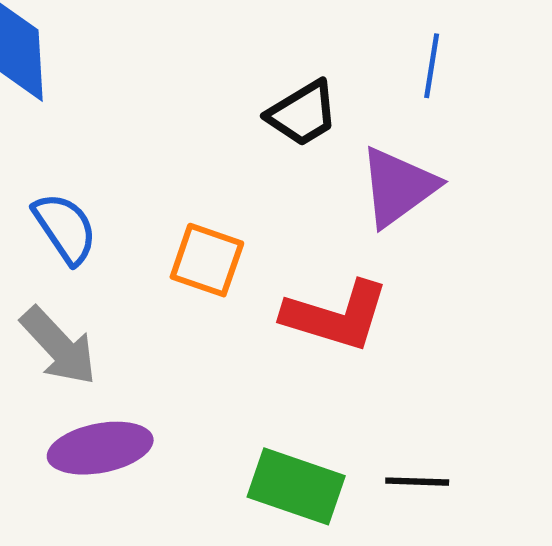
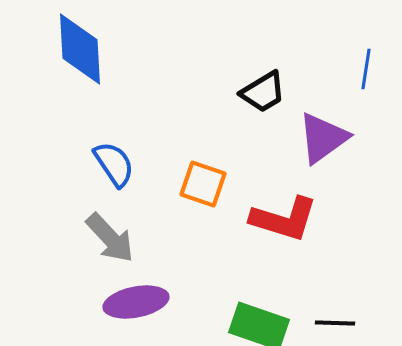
blue line: (432, 66) -> (366, 69), moved

